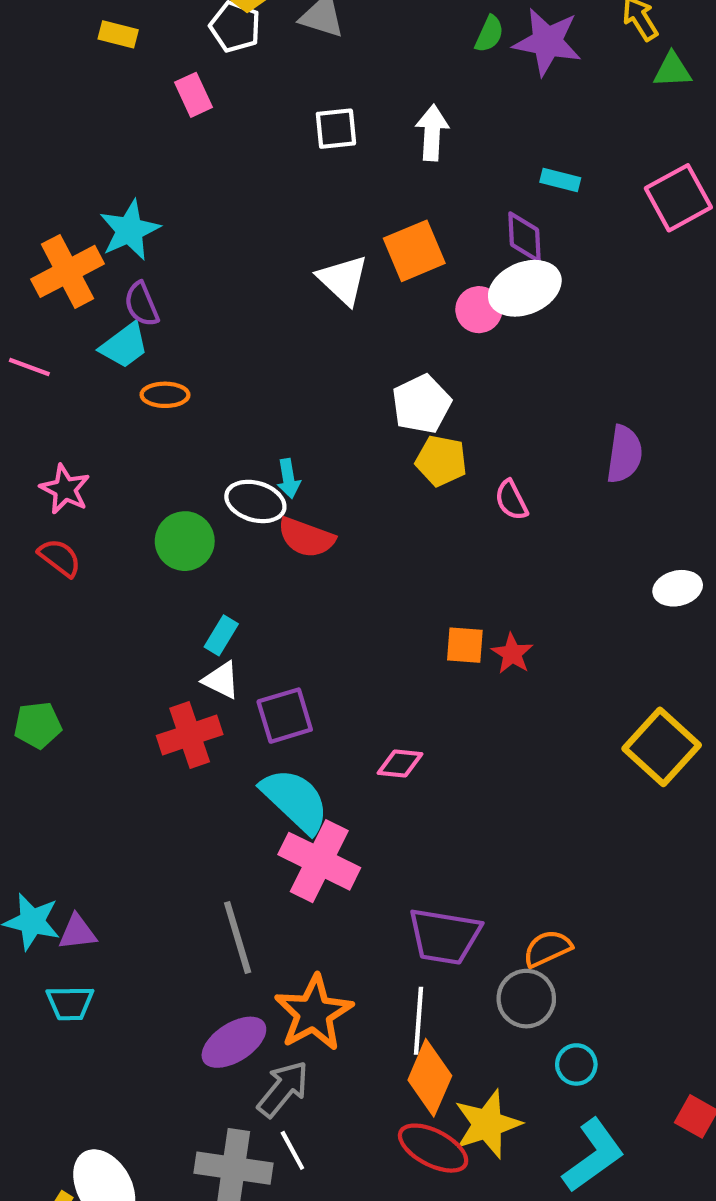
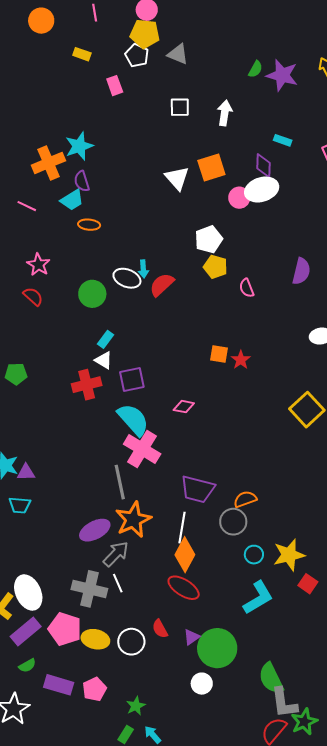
red semicircle: (306, 537) -> (162, 285), moved, turned 112
gray line: (238, 938) -> (120, 482), moved
yellow star: (487, 1124) -> (289, 555), moved

